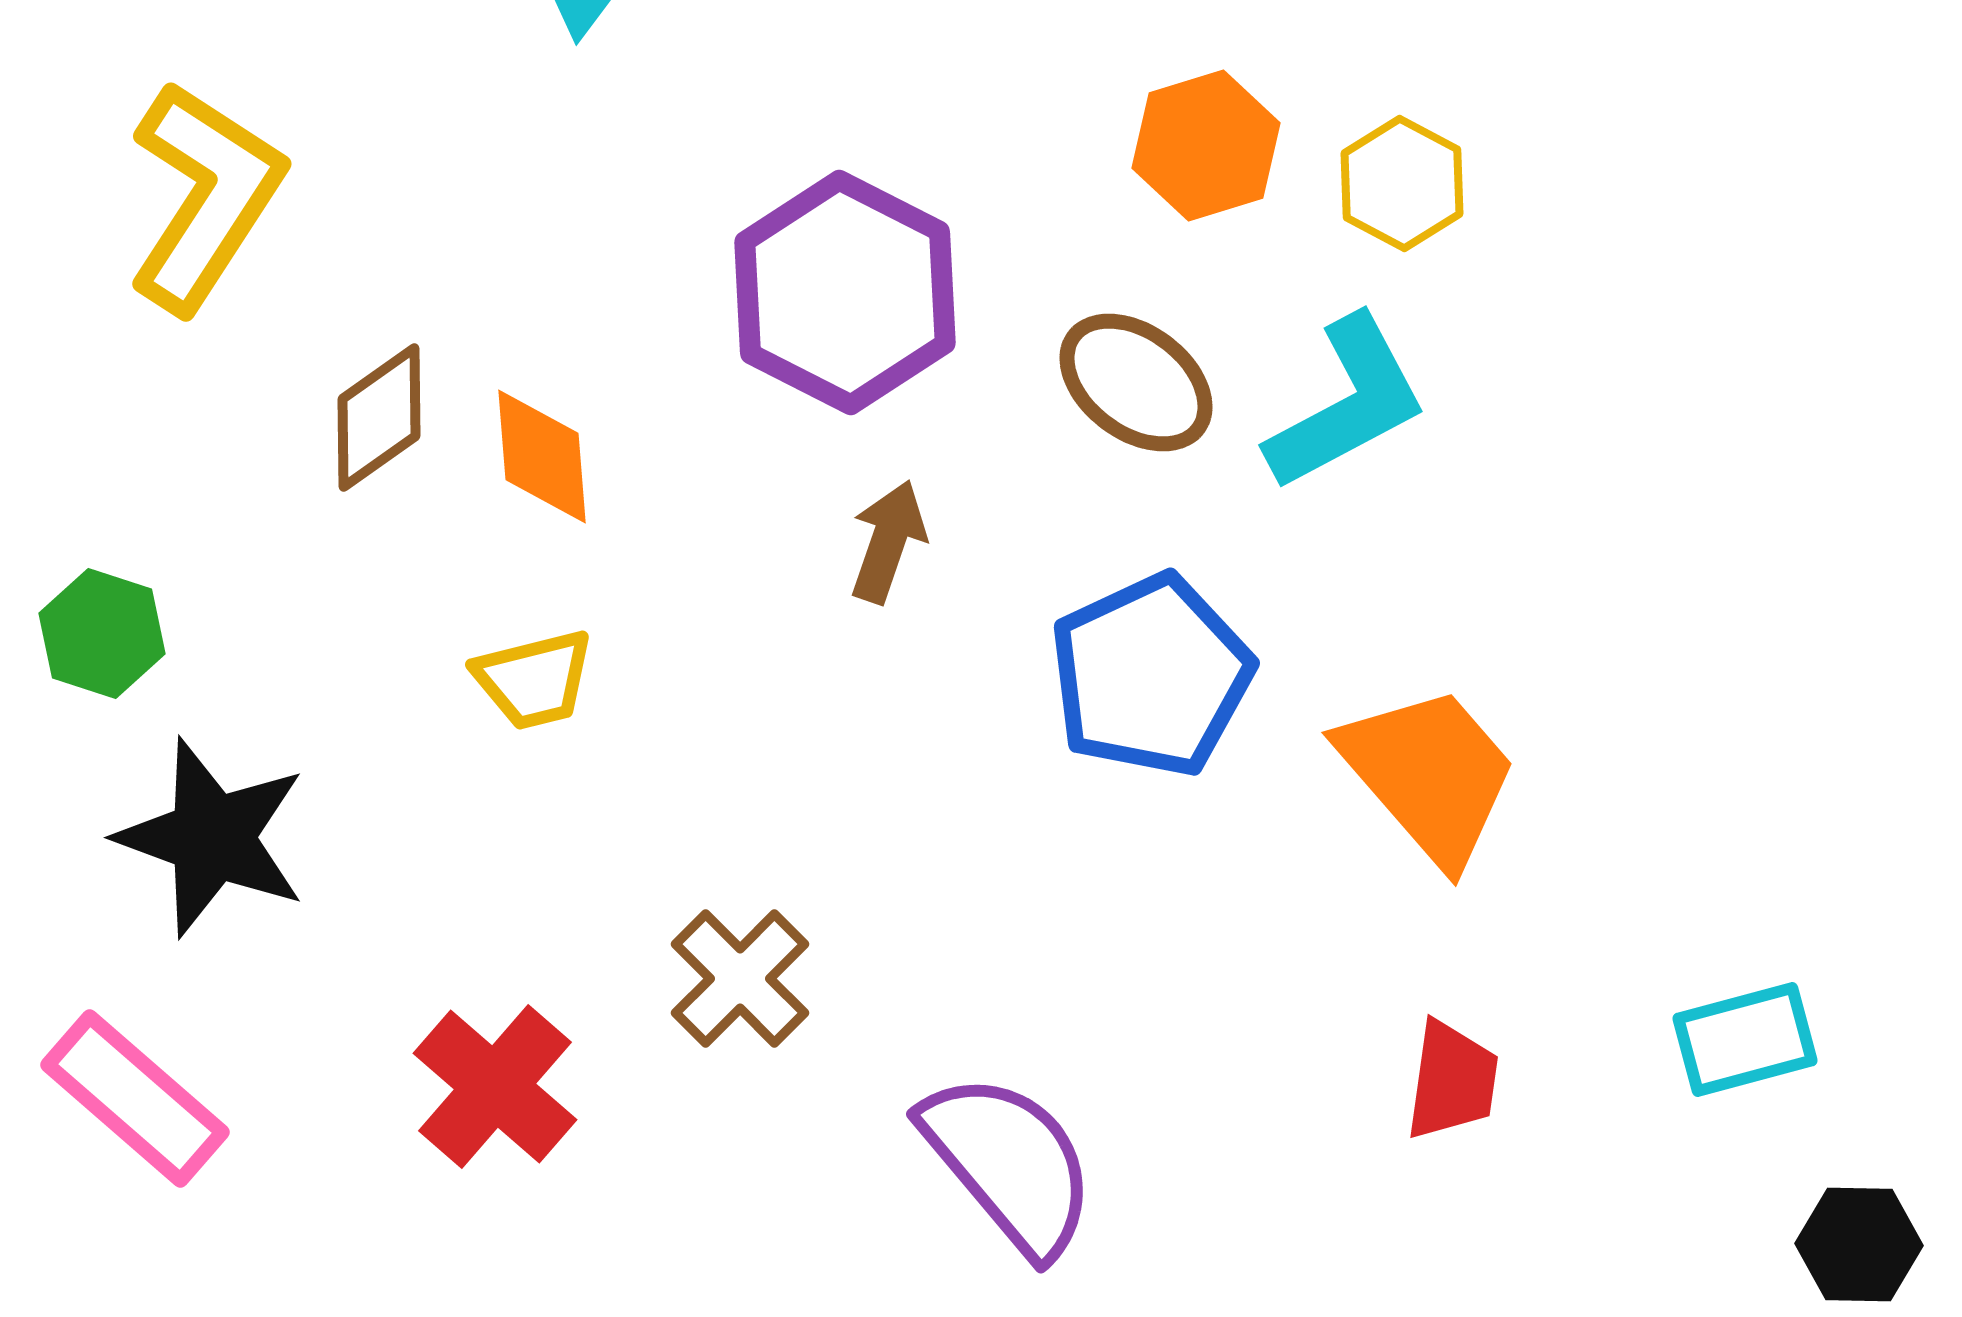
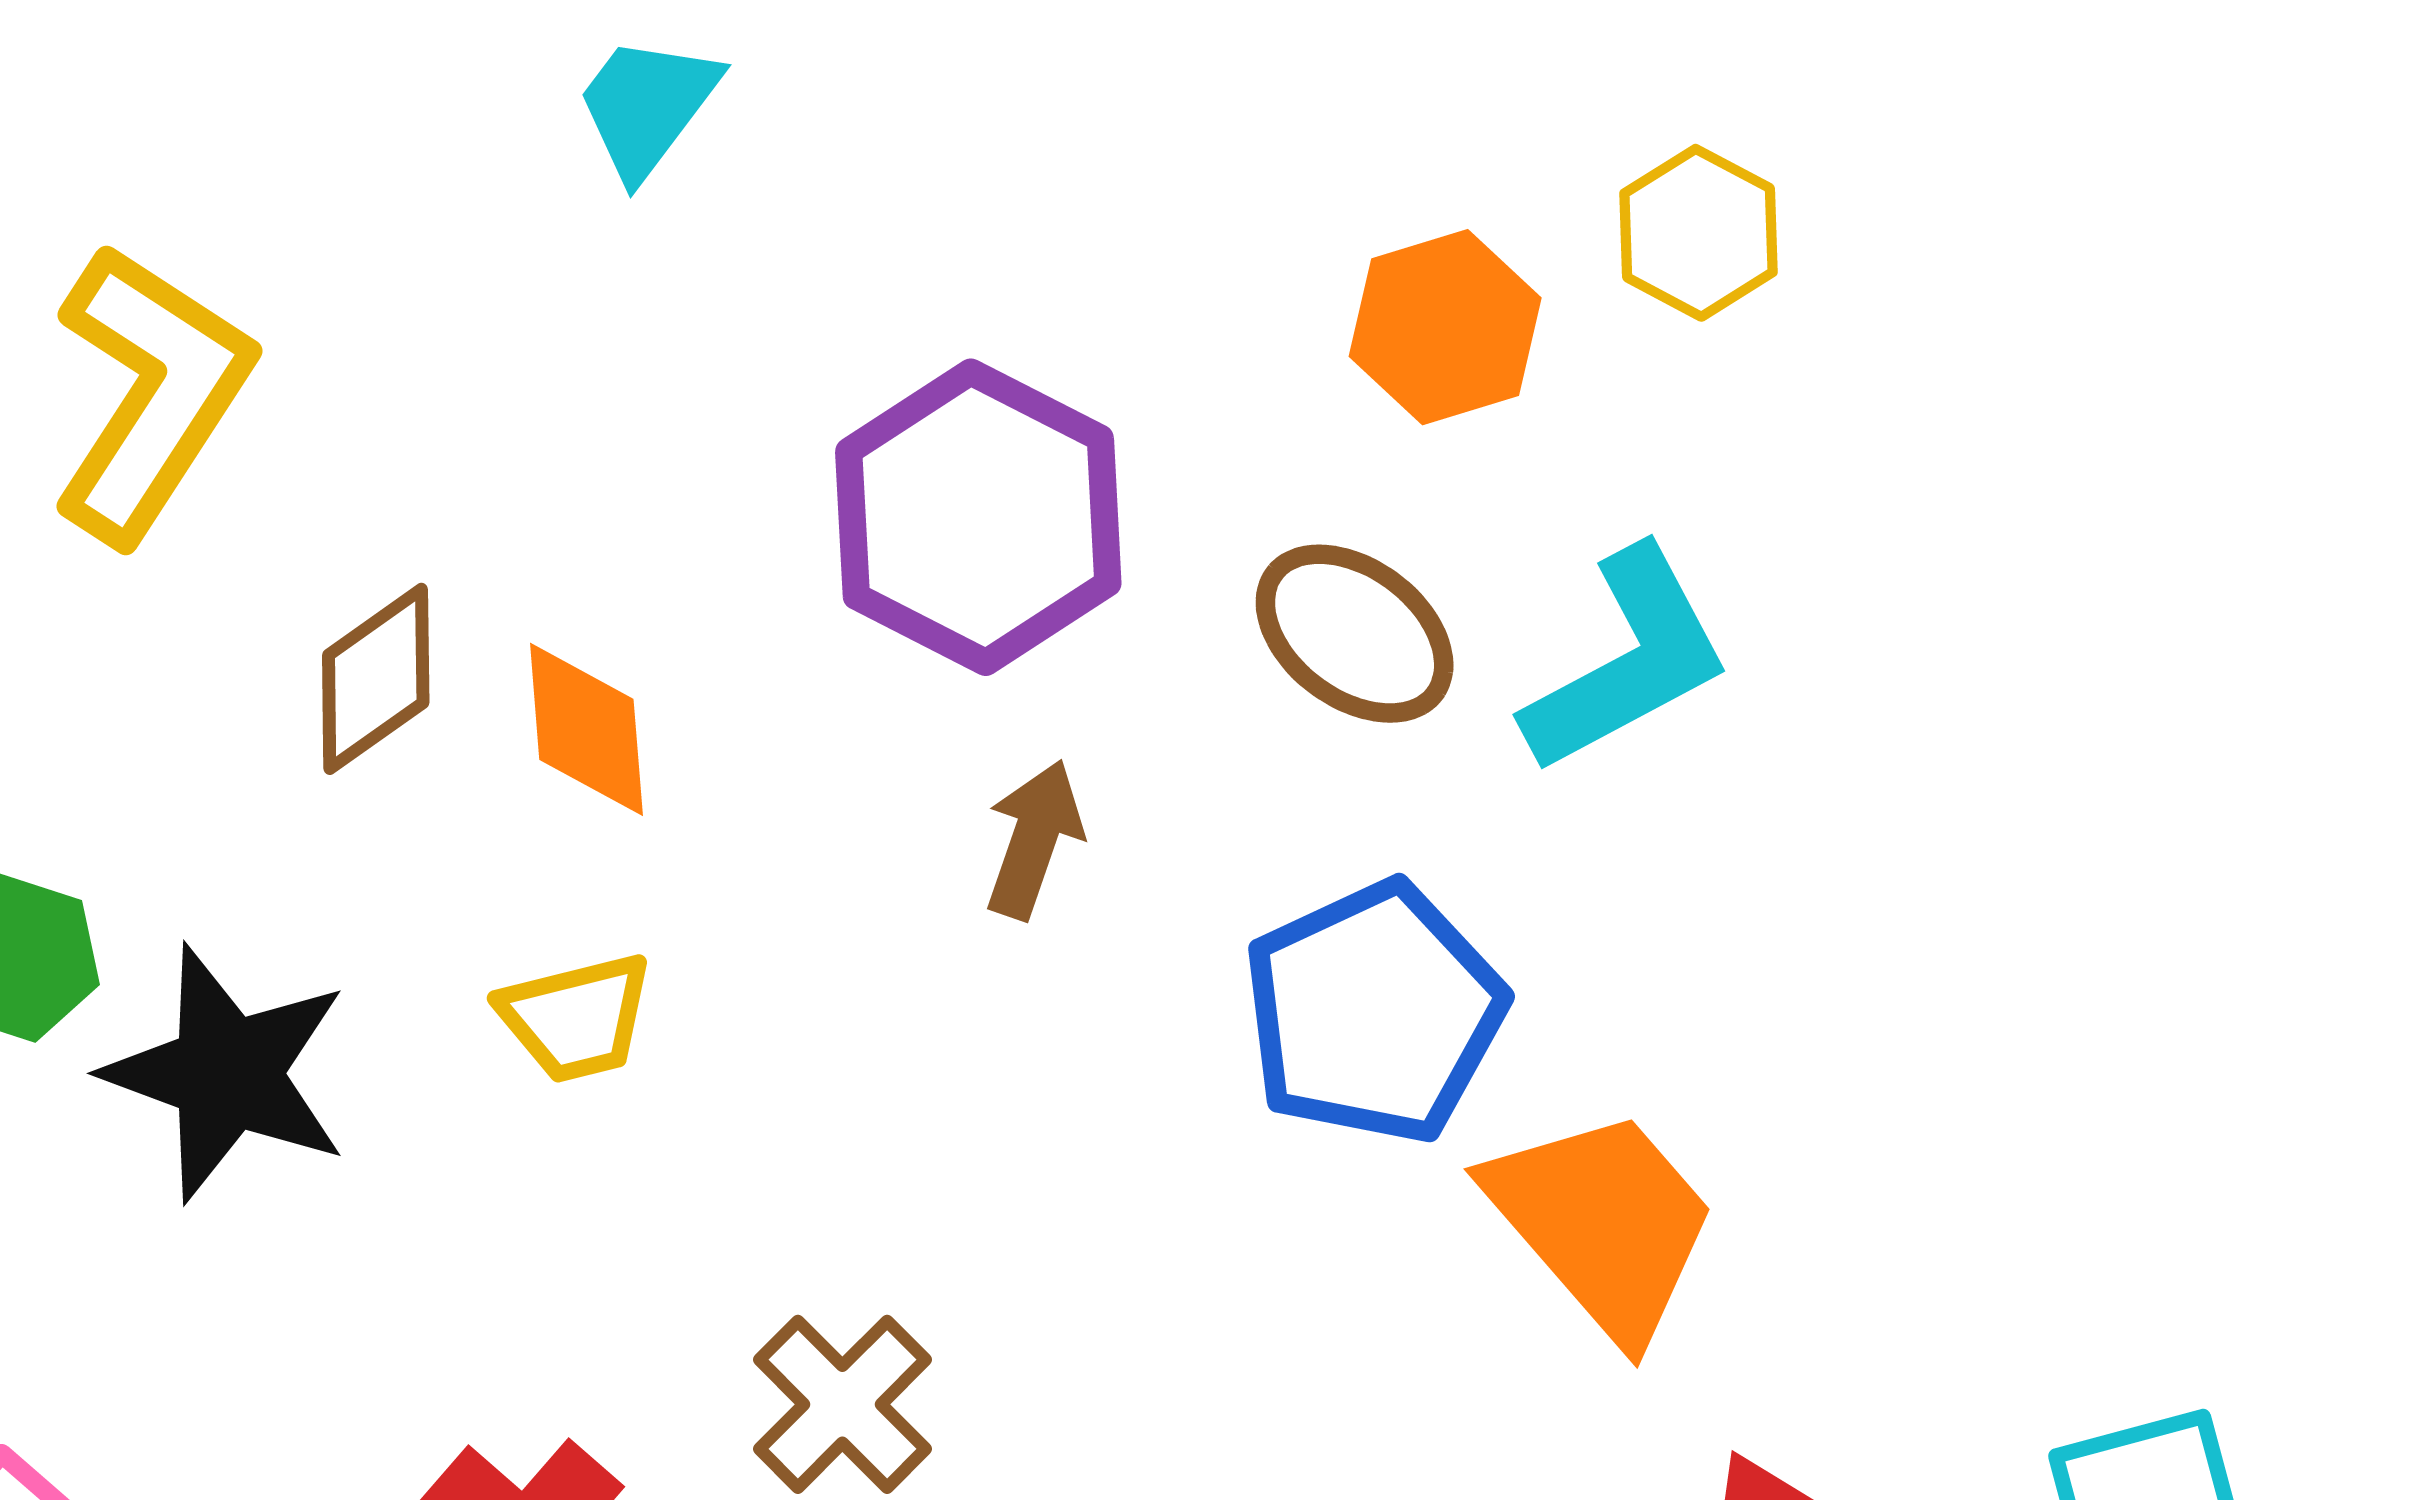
yellow hexagon: (1402, 184) -> (1699, 233), moved
orange trapezoid: (1429, 774) -> (1603, 1223), moved
black star: (212, 838) -> (227, 1073), moved

